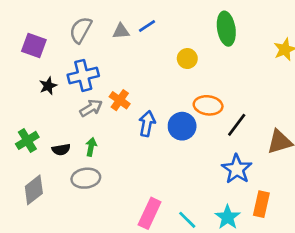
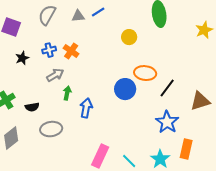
blue cross: (83, 75) -> (49, 50), size x0.6
orange cross: (120, 100) -> (71, 51), moved
blue arrow: (147, 124) -> (86, 108), moved
green arrow: (91, 147) -> (67, 93), moved

